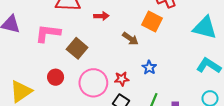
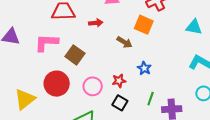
cyan triangle: (205, 28) -> (194, 27), size x0.7
red circle: (56, 77) -> (57, 84), size x1.6
pink circle: (93, 83) -> (93, 86), size x0.7

